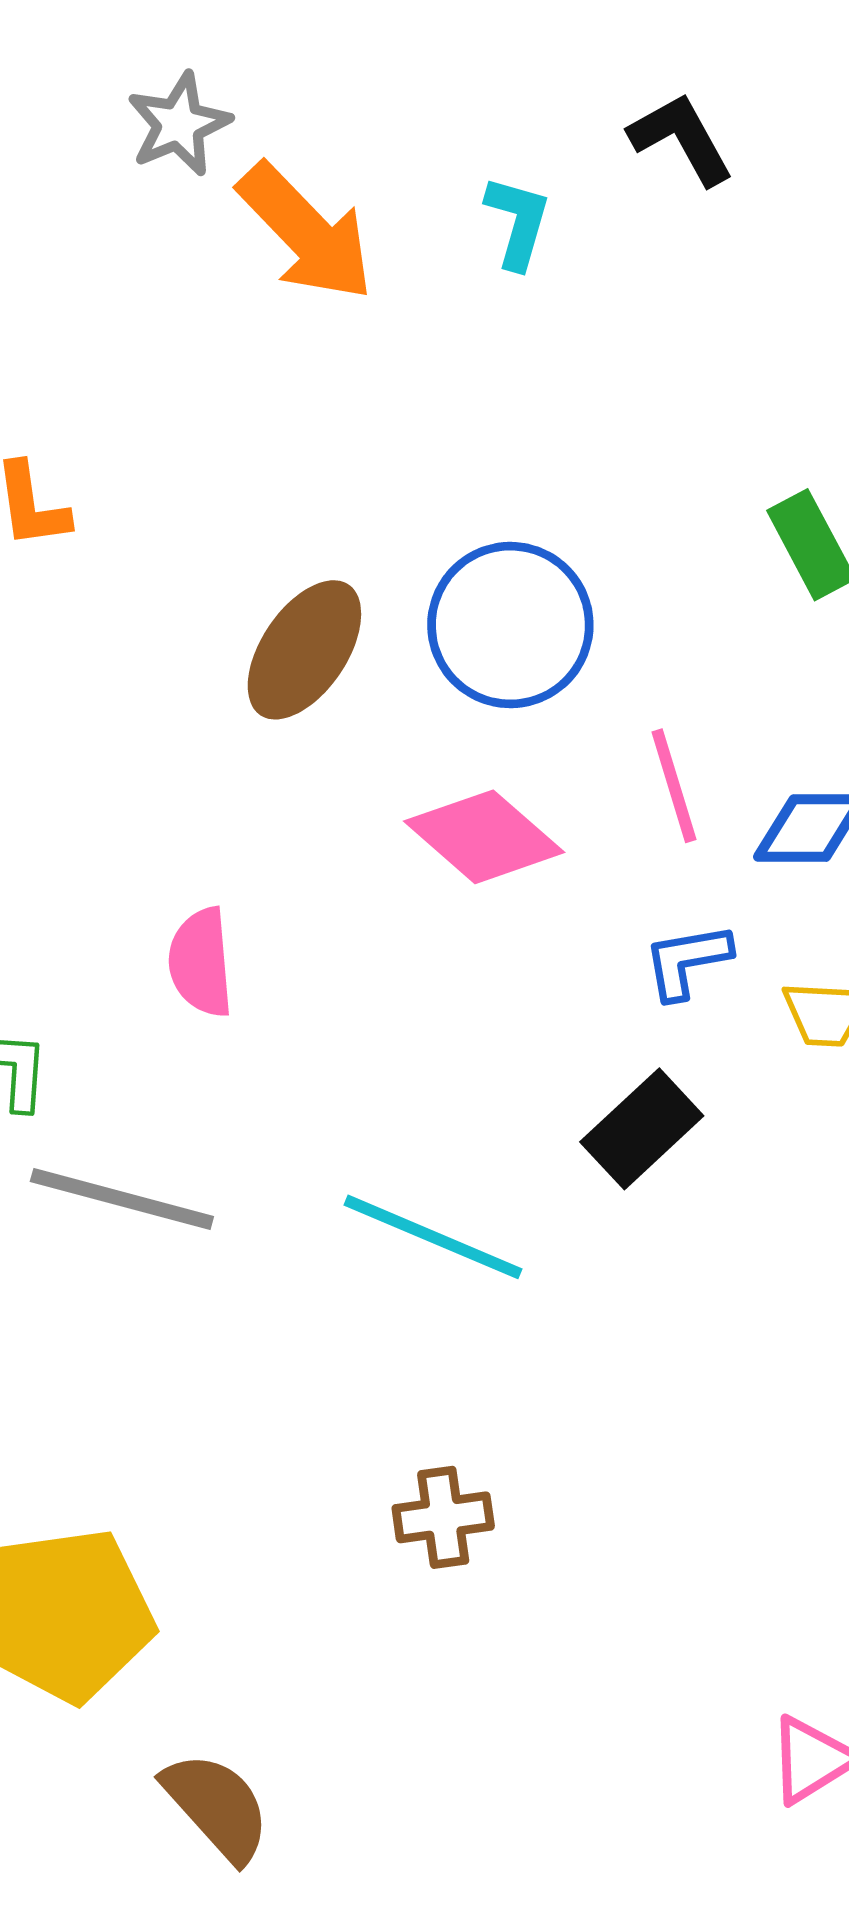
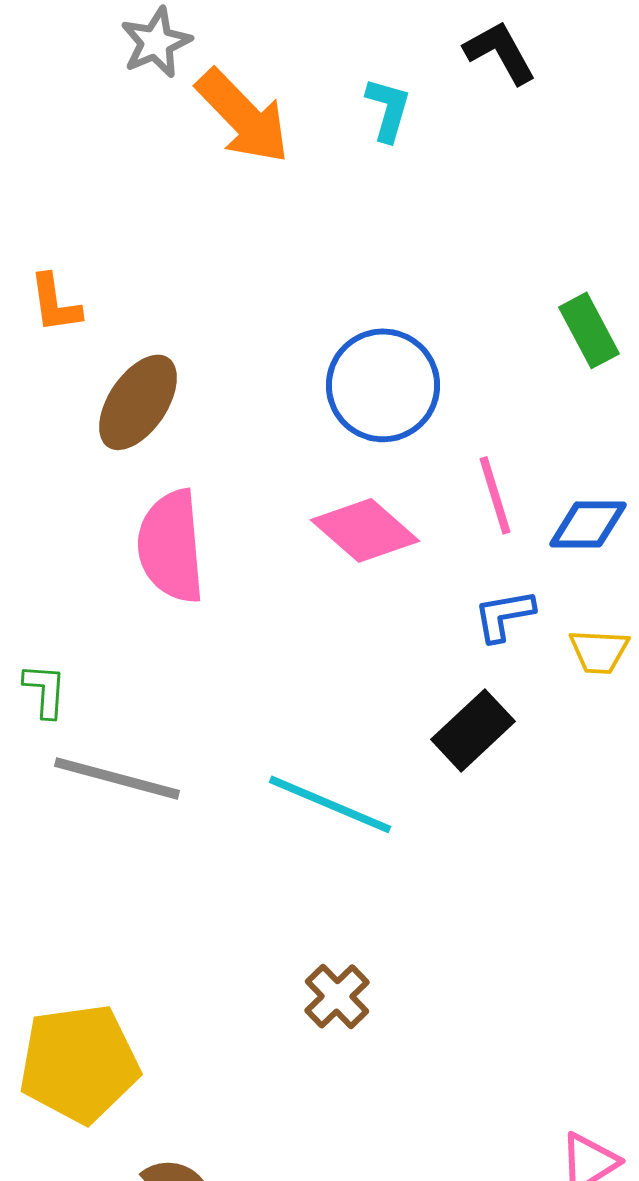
brown ellipse: (304, 650) -> (138, 402), moved
pink semicircle: (201, 962) -> (171, 546), moved, size x1.5
brown cross: (443, 1517) -> (337, 996), turned -36

